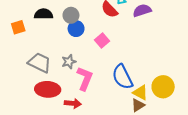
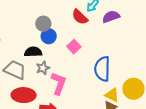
black semicircle: (44, 14) -> (33, 52), moved
blue semicircle: (122, 77) -> (102, 69), moved, turned 30

